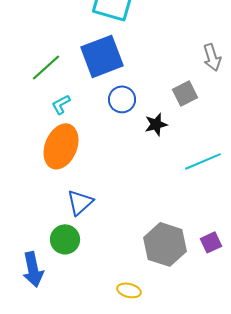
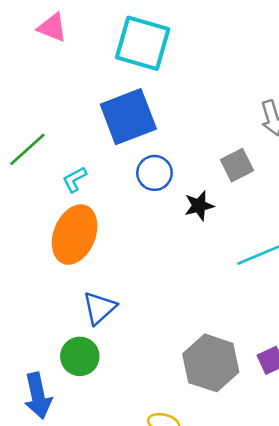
green line: (46, 67) -> (27, 149), moved

